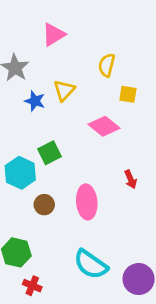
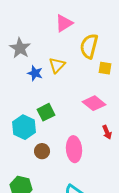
pink triangle: (54, 35) -> (64, 23), moved
yellow semicircle: (107, 65) -> (89, 46), size x1.4
pink diamond: (104, 126) -> (94, 103), moved

